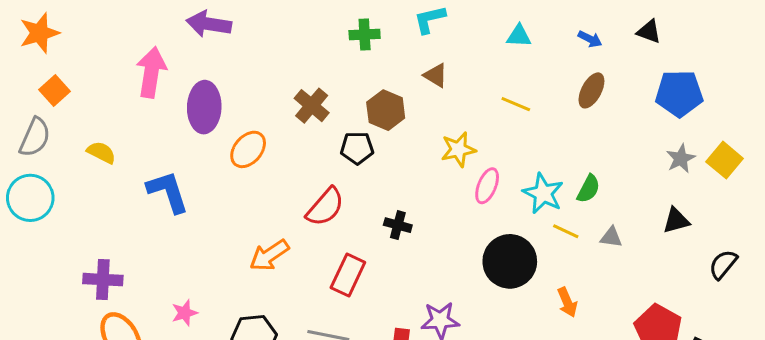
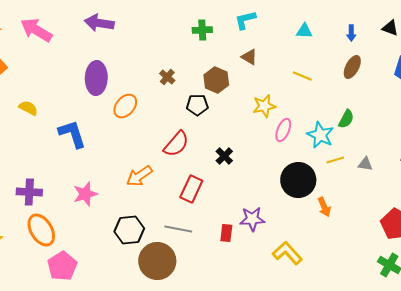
blue arrow: (590, 39) -> (351, 33), turned 63
pink arrow: (151, 72) -> (36, 30), moved, turned -68
brown cross: (312, 106) -> (167, 77), size x0.7
green semicircle: (588, 189) -> (346, 119), moved
black cross: (398, 225) -> (224, 156), turned 30
yellow line: (566, 231) -> (335, 160), turned -42
orange arrow: (567, 302) -> (324, 207), moved
pink star: (185, 313) -> (85, 194), moved, size x1.4

